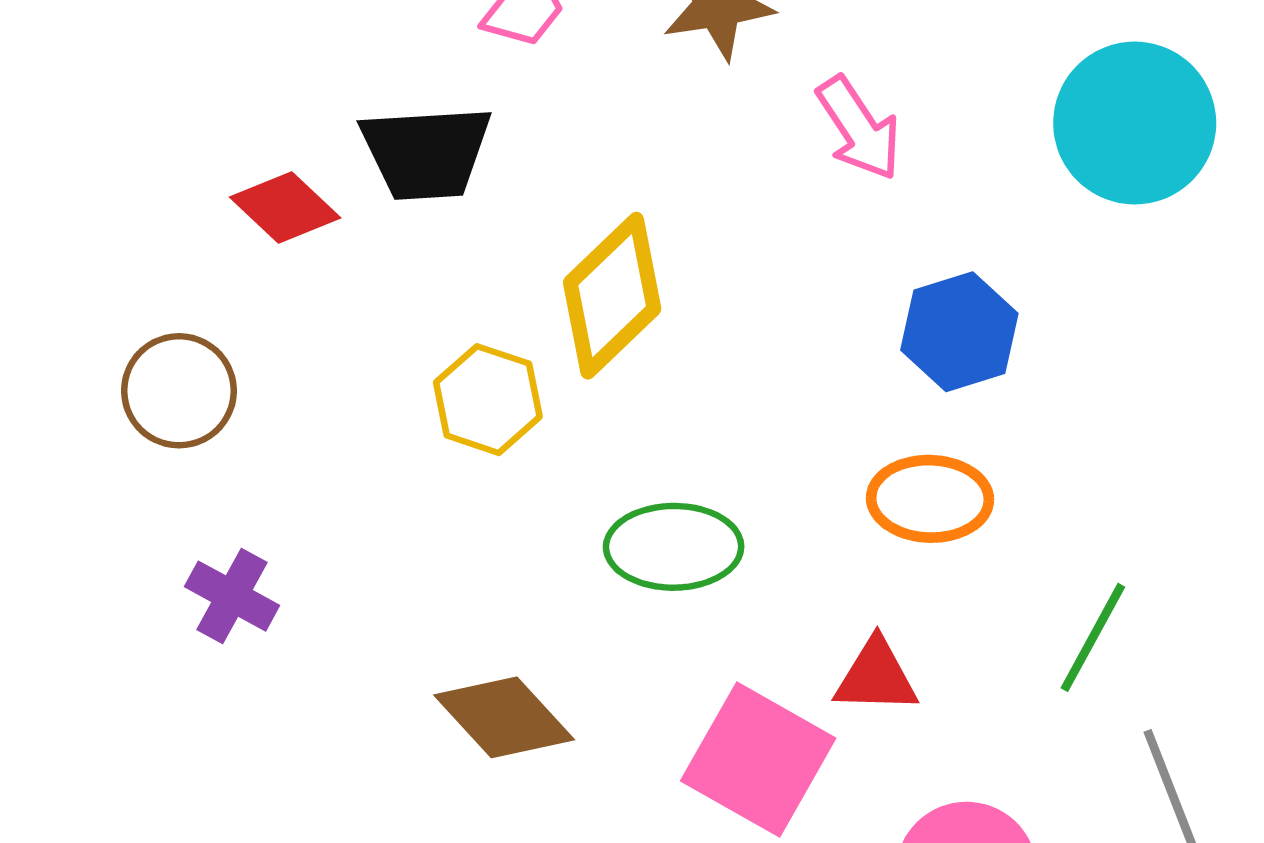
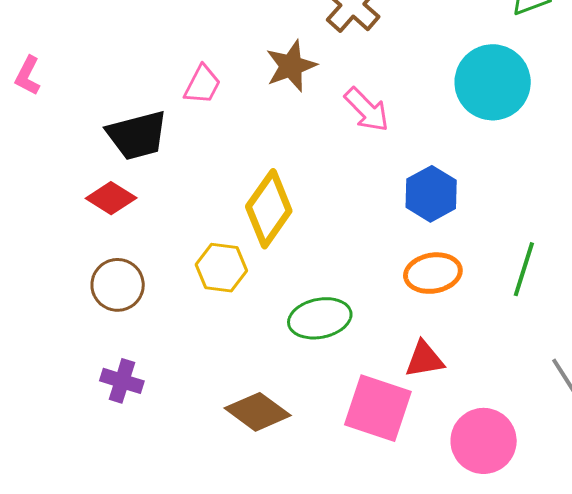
black trapezoid: (426, 153) -> (137, 135), moved
brown circle: (179, 391) -> (118, 285), moved
green line: (1093, 637) -> (524, 269), moved

